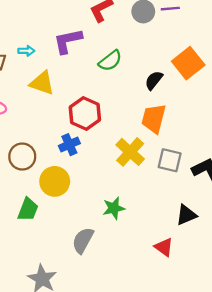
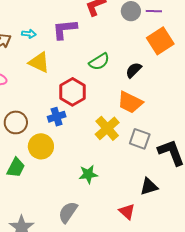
green semicircle: (110, 61) -> (99, 62), moved
orange square: (188, 63) -> (160, 41), moved
orange trapezoid: (154, 119) -> (130, 102), turned -84
gray semicircle: (83, 240) -> (68, 212), moved

